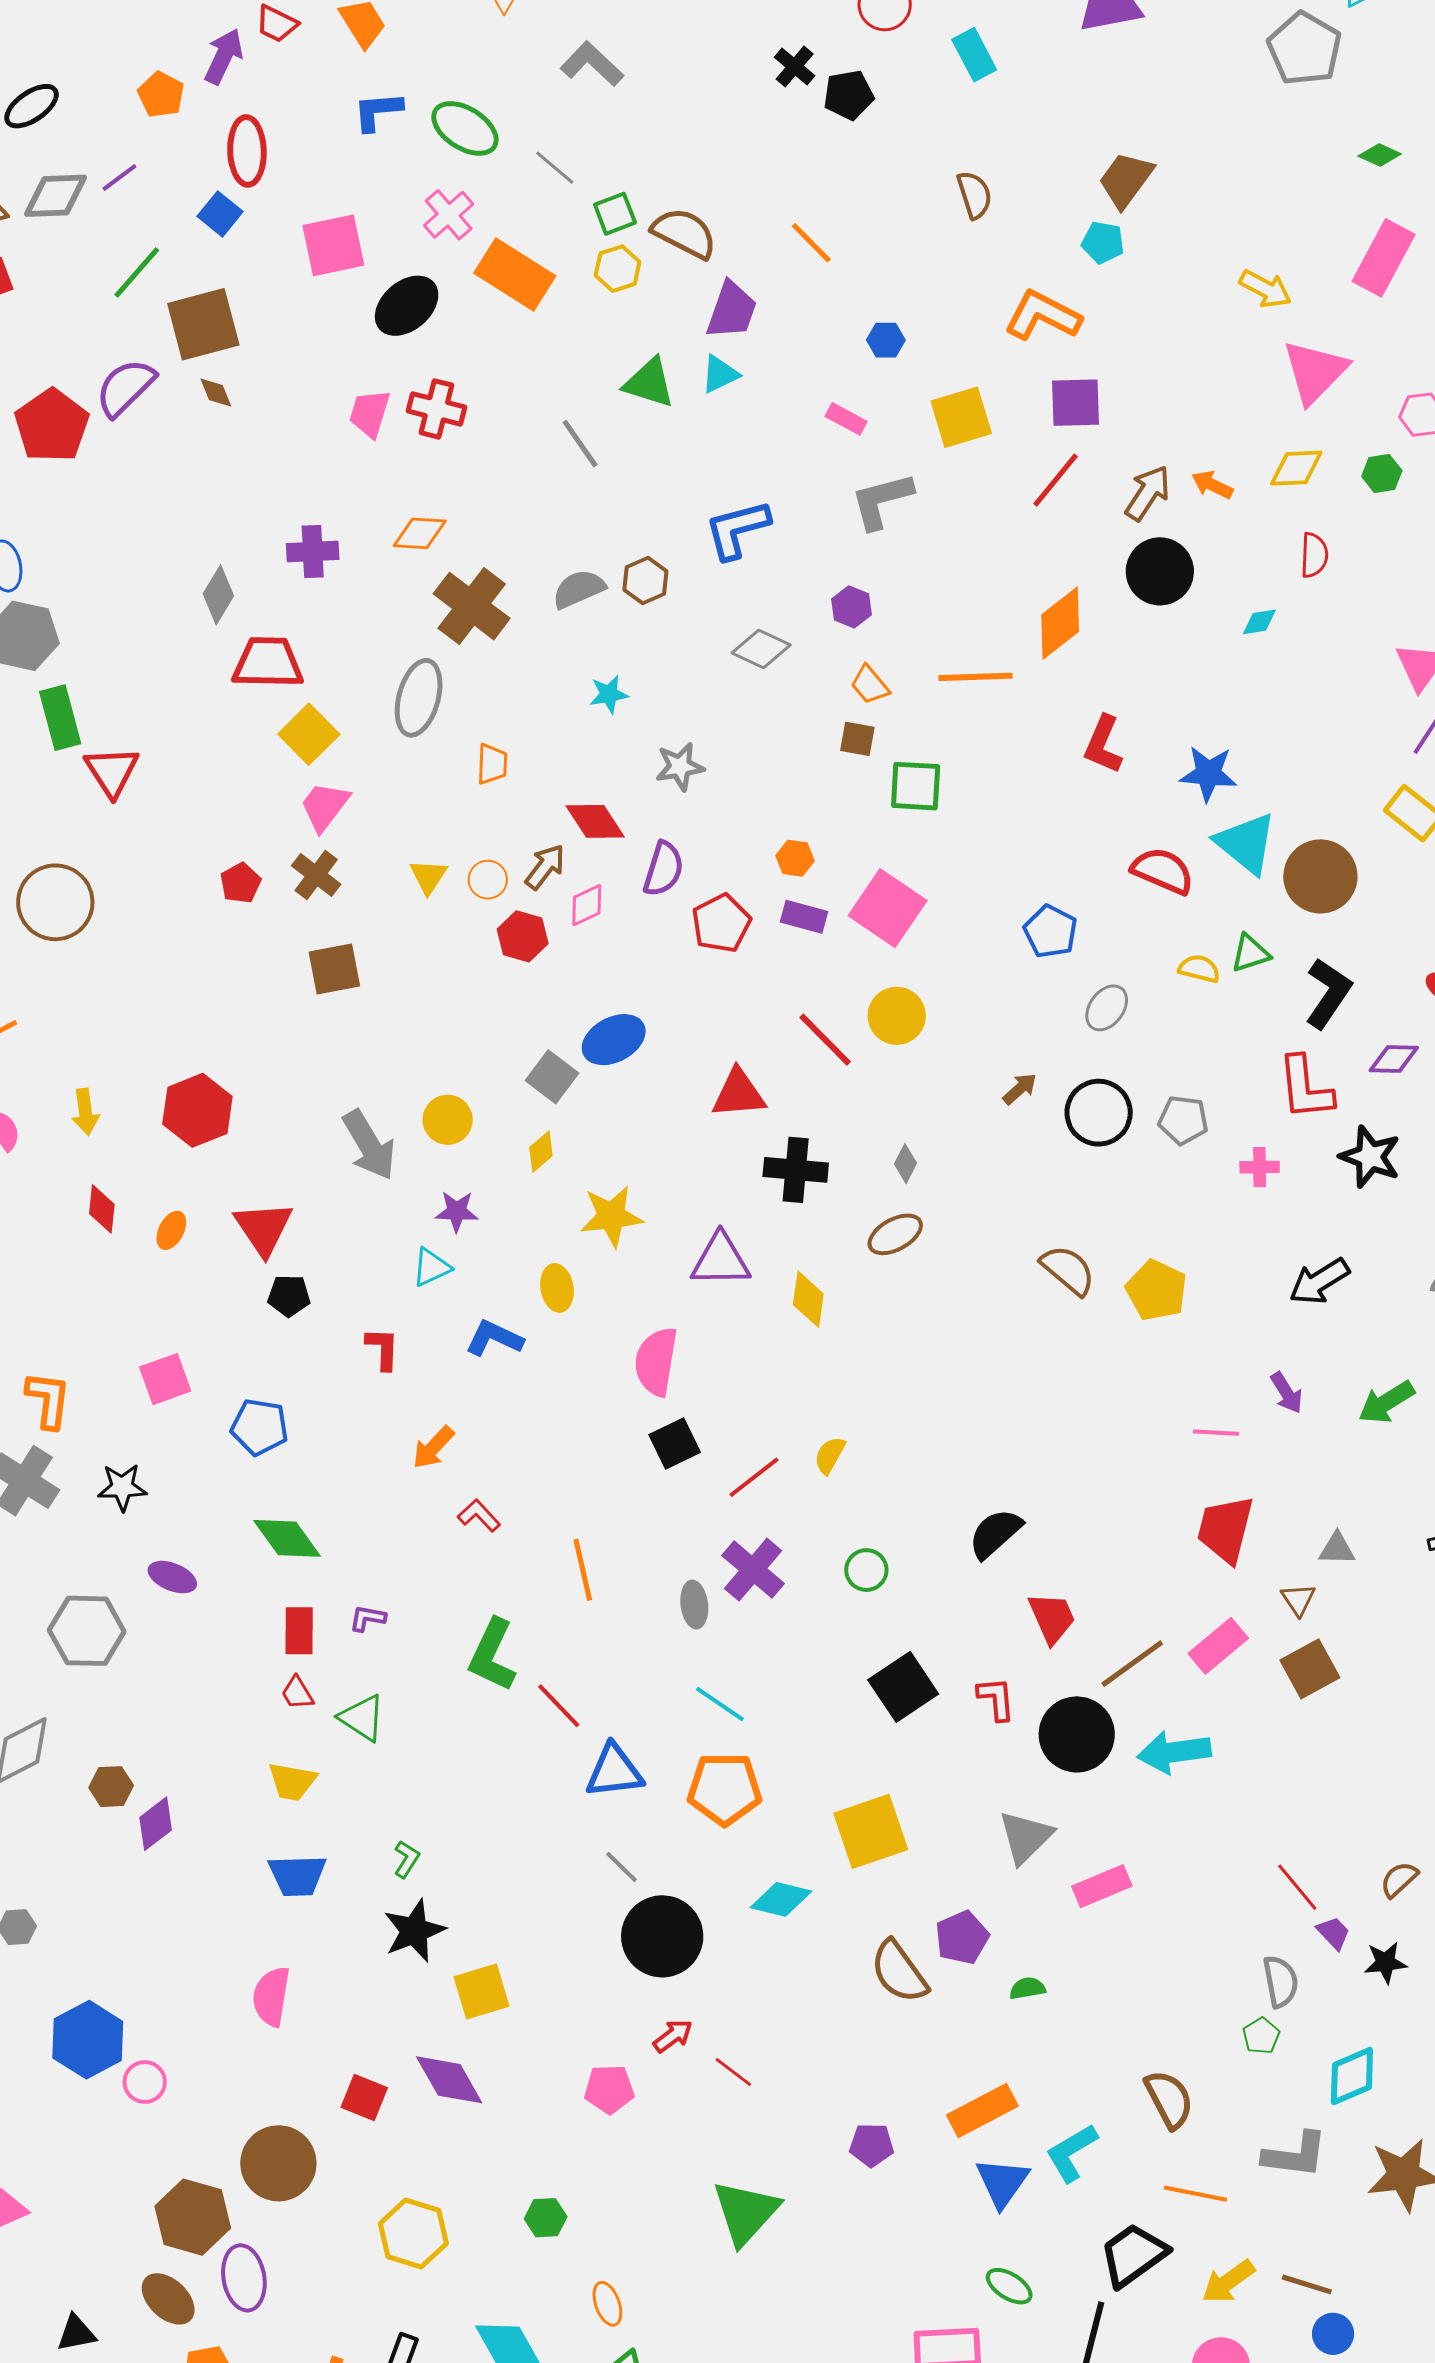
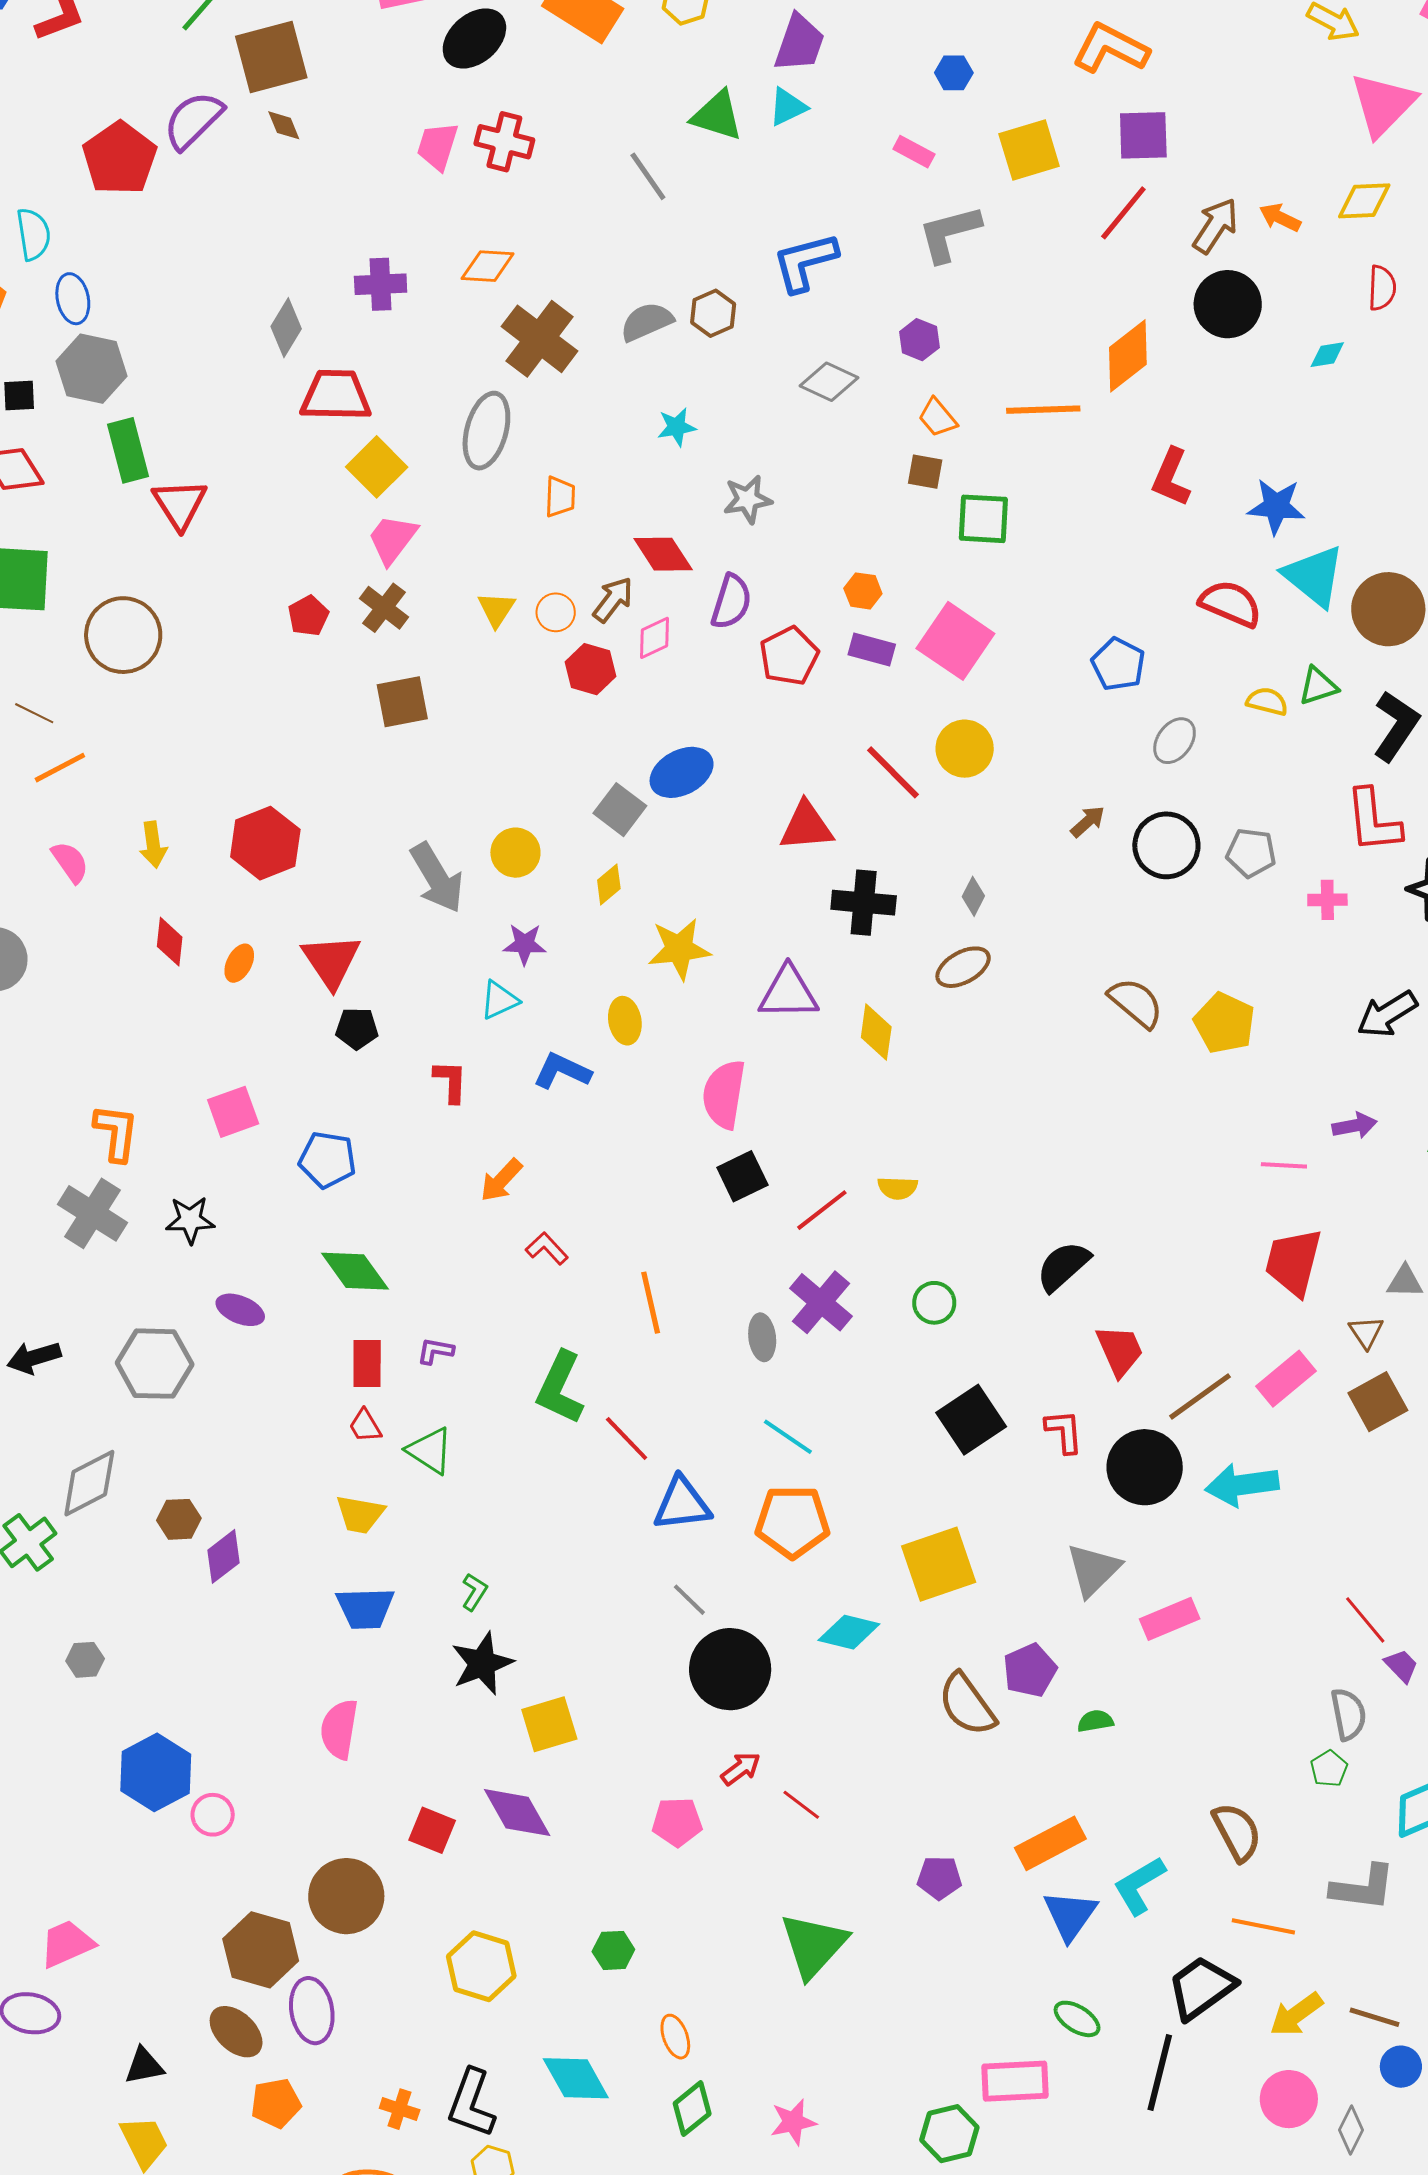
purple arrow: (1287, 1393) -> (1354, 1126), turned -69
yellow semicircle: (830, 1455) -> (898, 1188), turned -117

